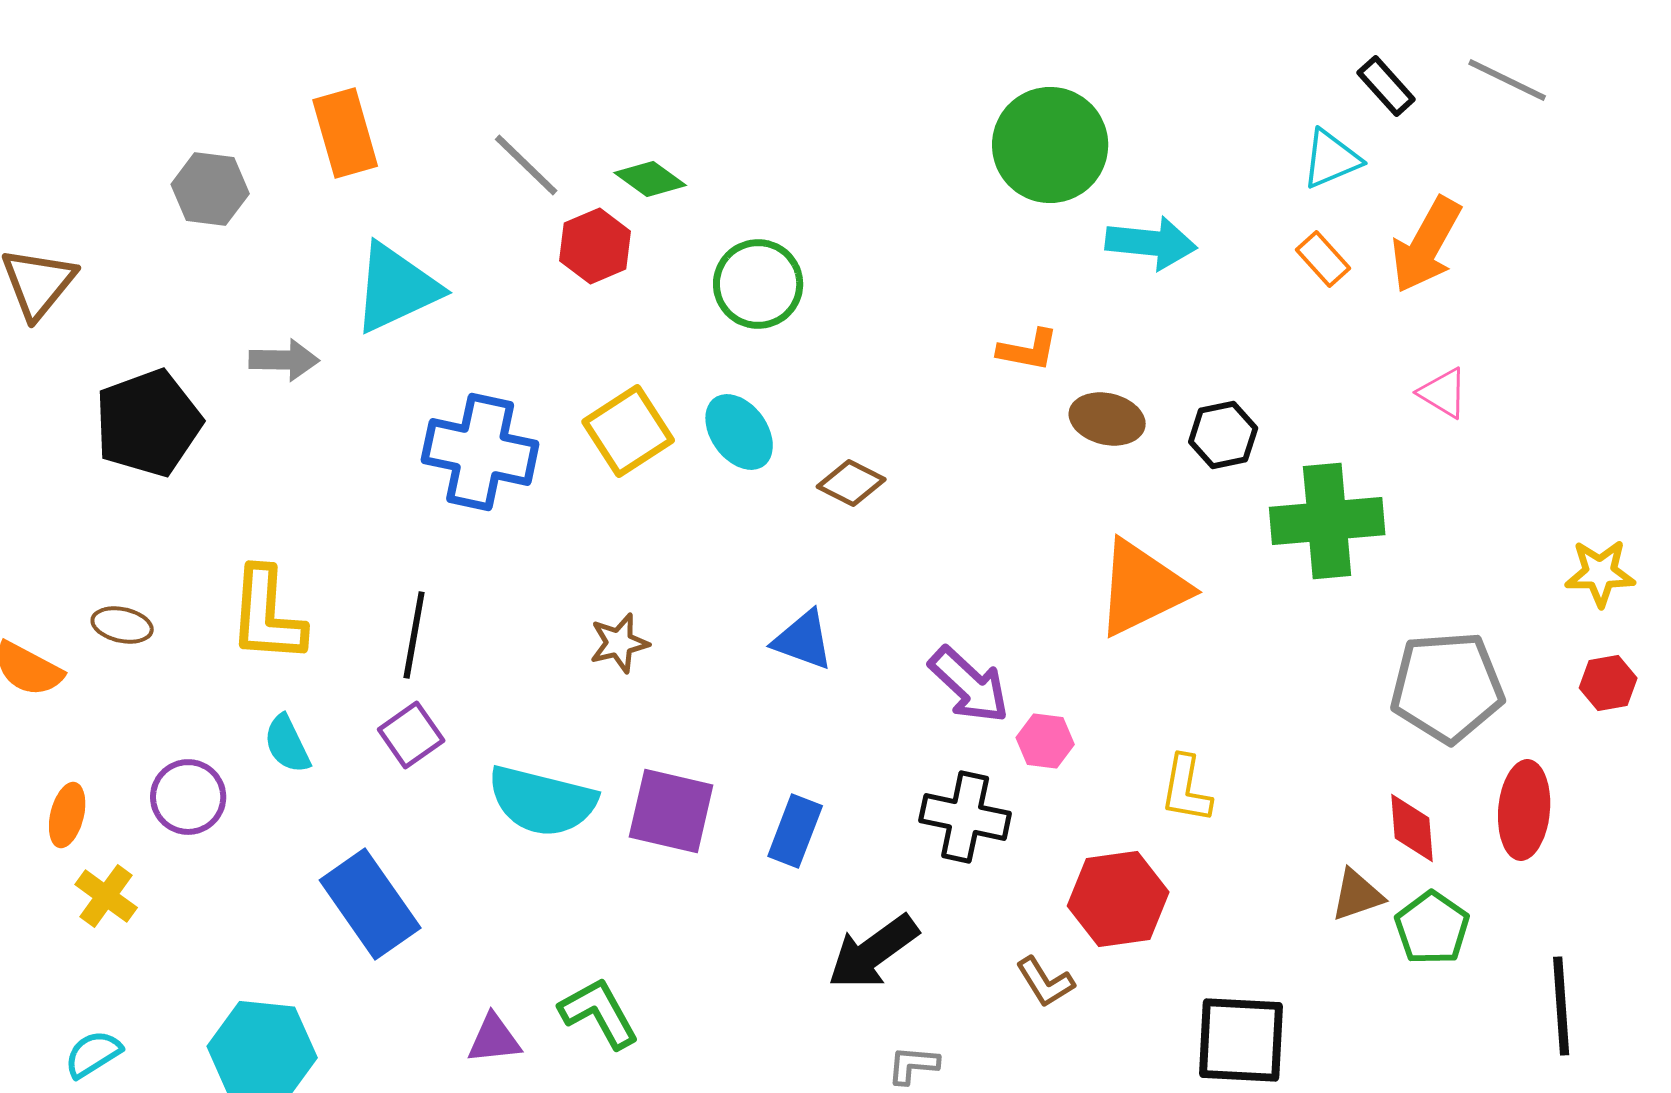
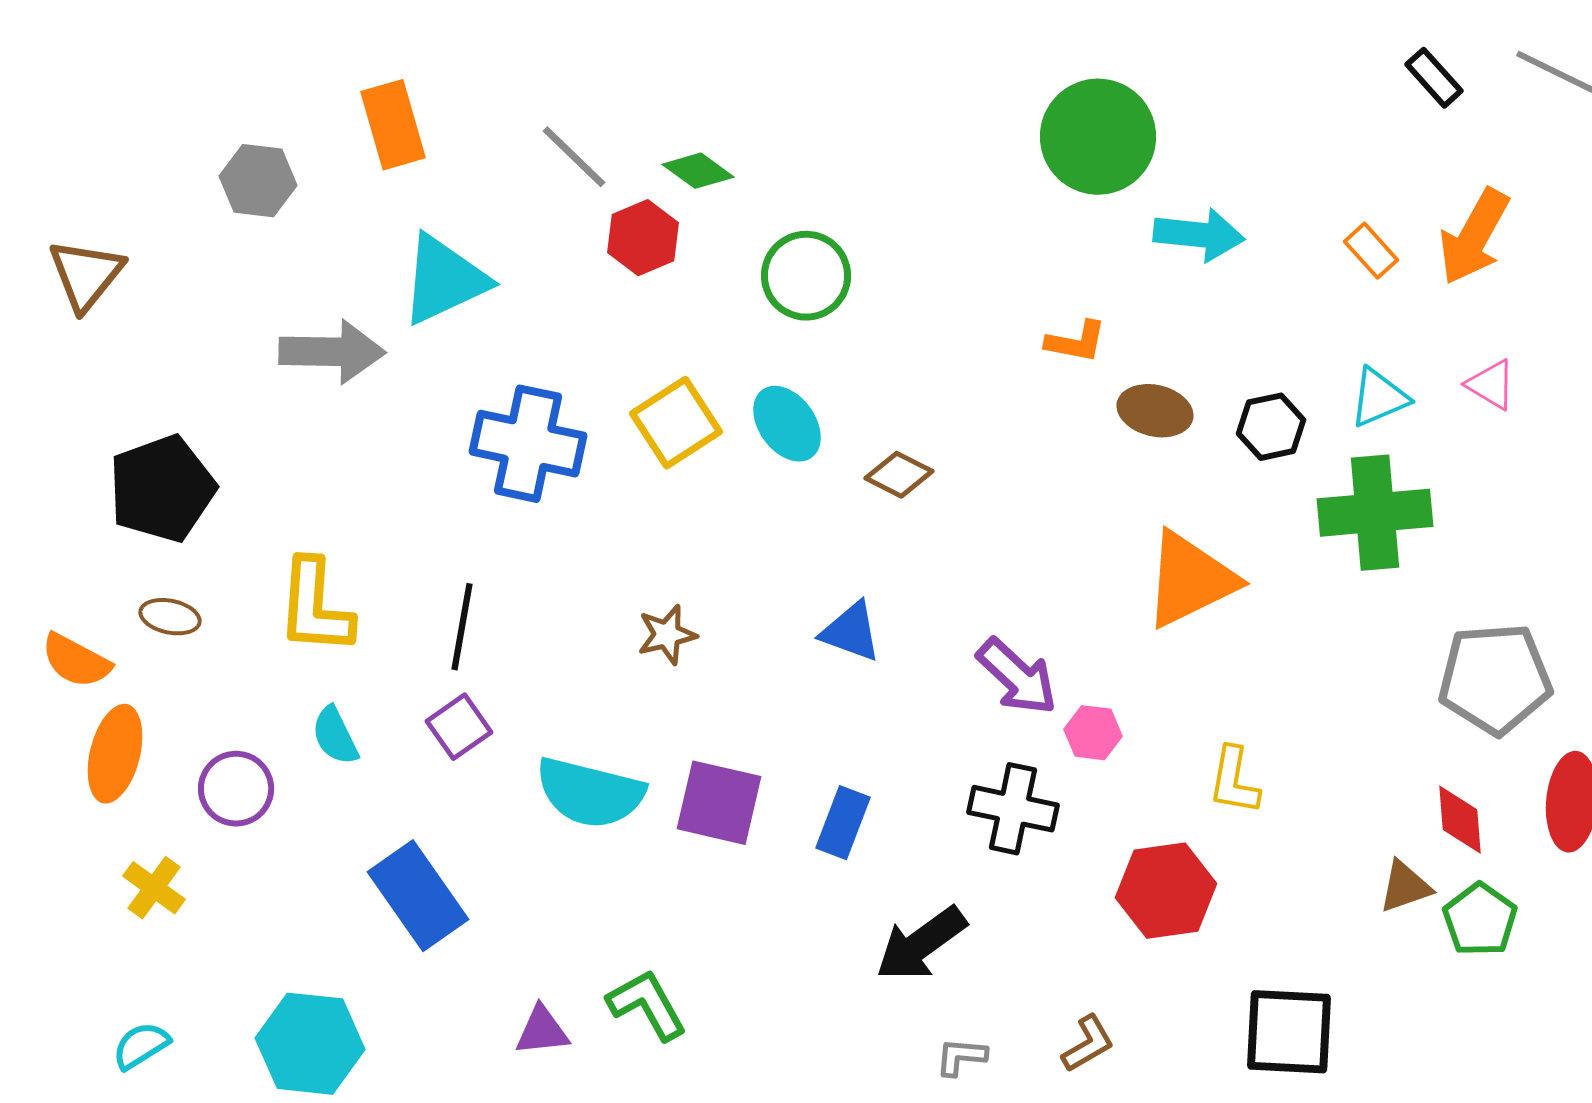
cyan triangle: (1331, 159) -> (1379, 398), moved
gray arrow: (284, 360) -> (332, 352), size x1.5
black pentagon: (148, 423) -> (162, 489), moved
orange ellipse: (67, 815) -> (115, 754), moved, size x1.5
brown L-shape: (1045, 982) -> (1088, 1044), moved, turned -88

